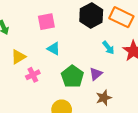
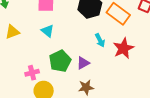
pink cross: (33, 75) -> (32, 73), moved

